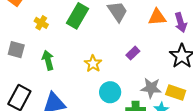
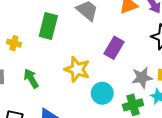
purple rectangle: (133, 53) -> (114, 48), size x1.5
yellow star: (93, 64) -> (77, 69), size x1.4

